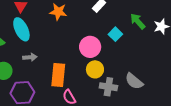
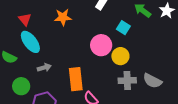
yellow circle: (95, 69) -> (120, 56), moved
gray semicircle: (134, 81) -> (152, 81), moved

